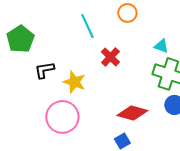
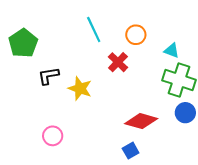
orange circle: (127, 13) -> (136, 35), moved
pink circle: (62, 117) -> (53, 136), moved, size x0.6

